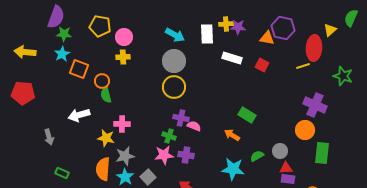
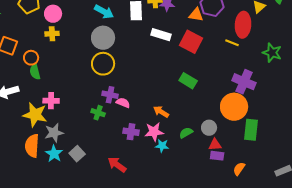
red square: (262, 65) -> (191, 42), size x1.6
yellow line: (303, 66) -> (232, 43), turned 40
green rectangle: (247, 115) -> (188, 81), moved
orange circle: (305, 130) -> (234, 107), size x1.4
yellow star: (106, 138) -> (35, 115), size x1.4
pink star: (164, 155) -> (154, 132), moved
purple cross: (186, 155) -> (131, 132), moved
cyan star: (233, 169) -> (162, 146), size x0.6

